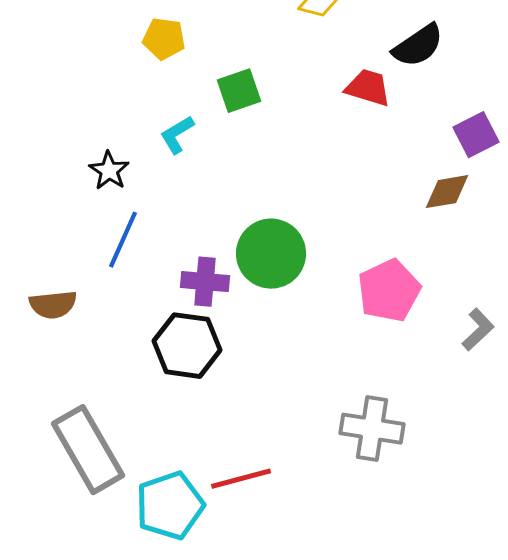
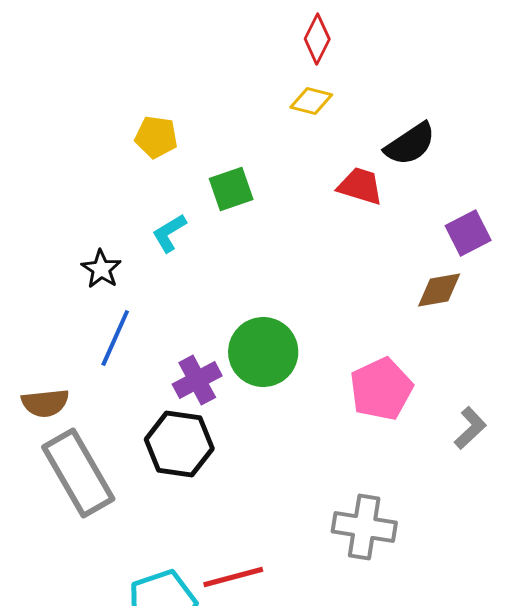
purple cross: (205, 282) -> (197, 380), turned -33
gray rectangle: (88, 450) -> (78, 473), moved

